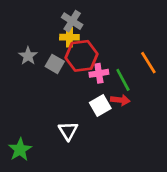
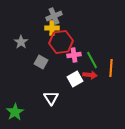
gray cross: (72, 21) -> (54, 16), turned 35
orange line: (148, 63) -> (111, 68), moved, turned 36
gray square: (55, 64) -> (41, 62), moved

